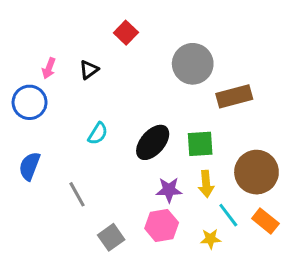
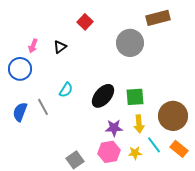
brown rectangle: (234, 96) -> (158, 18), moved
gray line: (77, 194) -> (43, 107), moved
yellow star: (211, 239) -> (135, 153), moved

